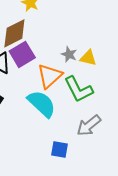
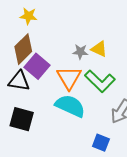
yellow triangle: (88, 58) -> (99, 49), turned 30
blue square: (60, 149) -> (101, 143), turned 30

